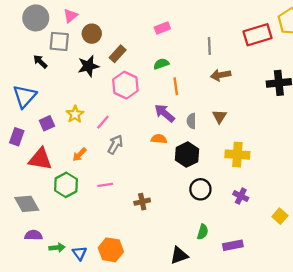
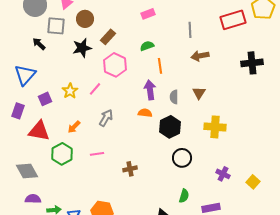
purple arrow: (165, 113) -> (150, 90), turned 42
pink line: (103, 122) -> (95, 89), moved
purple cross: (241, 196) -> (223, 174), moved

